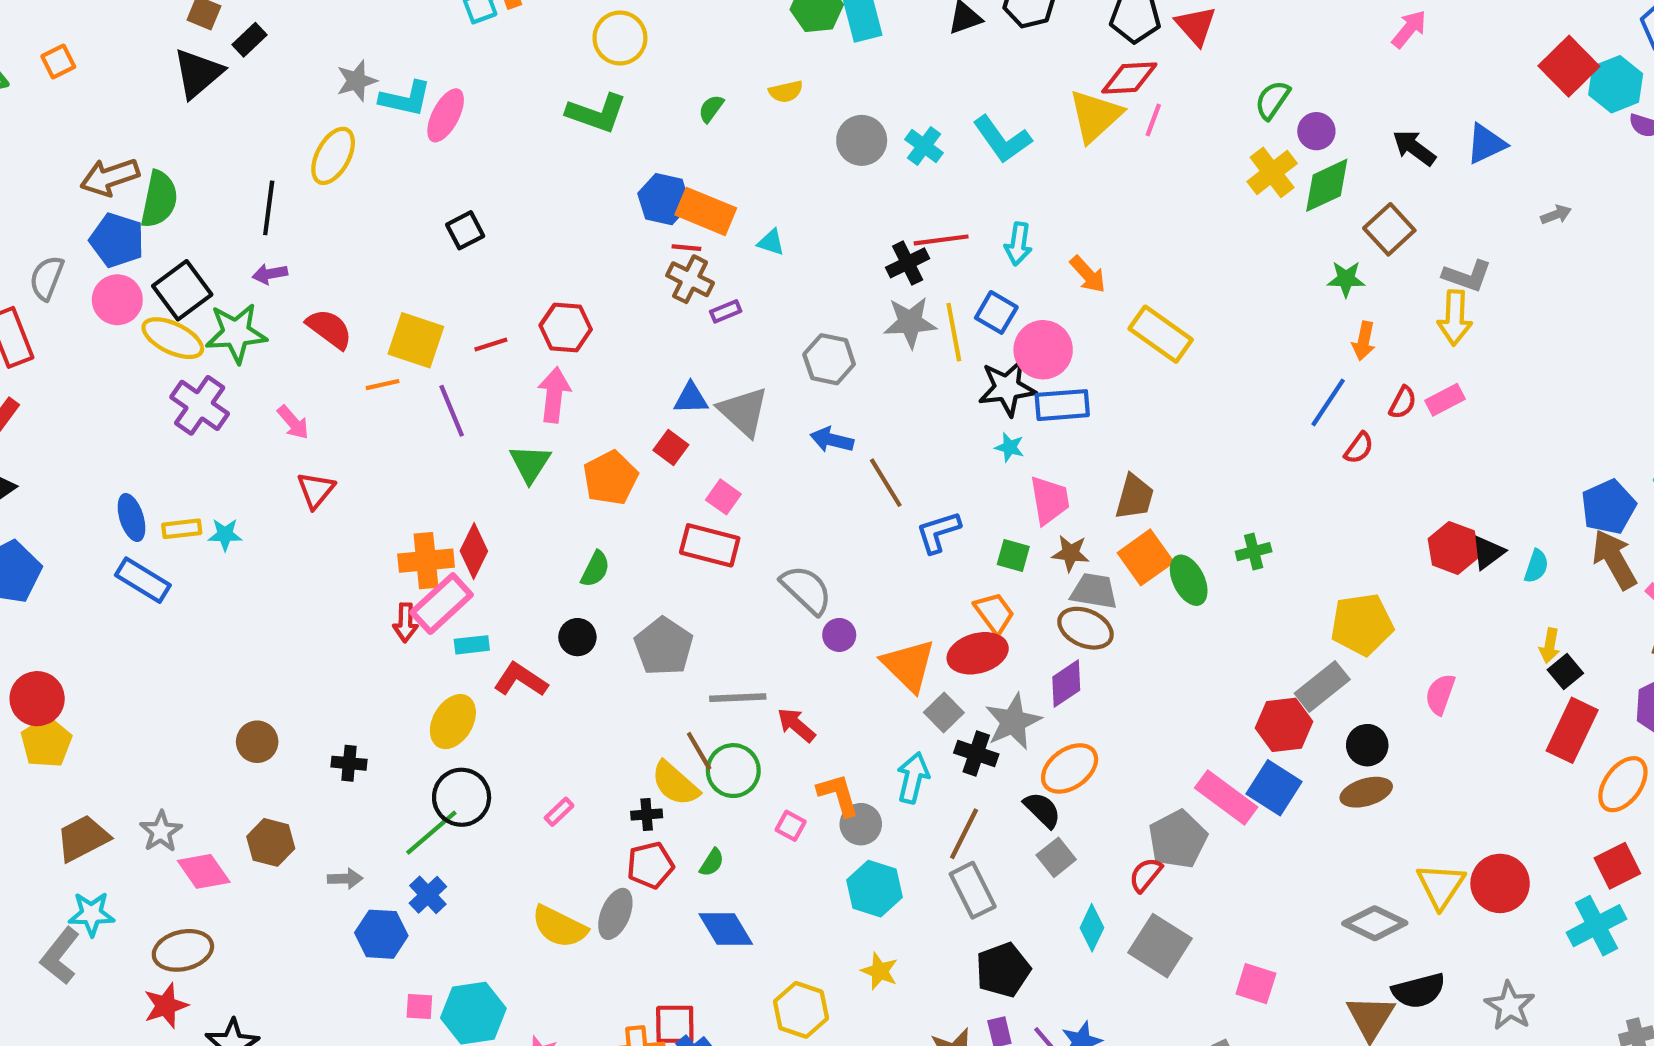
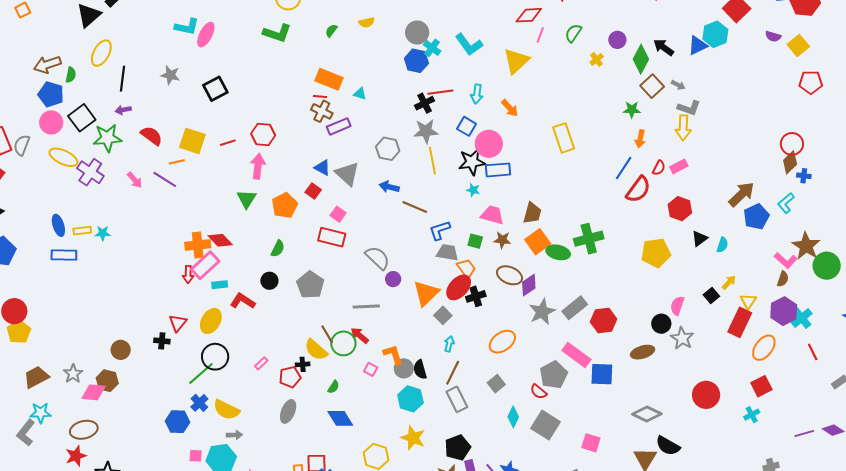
gray star: (356, 81) -> (170, 75), moved, turned 30
cyan hexagon: (1616, 84) -> (715, 34), moved
green semicircle: (1272, 100) -> (573, 33), moved
yellow triangle: (1095, 116) -> (516, 61), moved
gray circle: (862, 140) -> (417, 33), moved
yellow ellipse: (333, 156) -> (101, 53), moved
yellow cross: (1272, 172) -> (597, 59), size x0.6
green diamond: (1327, 185) -> (641, 59), moved, turned -36
green semicircle: (159, 199) -> (71, 75), size x0.6
blue hexagon: (664, 199) -> (416, 61), moved
gray arrow: (1556, 215) -> (678, 85), moved, turned 48
black square: (465, 230) -> (215, 89), size x1.4
gray semicircle: (47, 278) -> (22, 145), moved
purple rectangle: (726, 311) -> (339, 126), size x1.6
yellow line: (954, 332) -> (432, 161), moved
yellow rectangle: (1161, 334) -> (564, 138), moved, turned 36
yellow ellipse: (173, 338) -> (63, 157), moved
blue triangle: (691, 398) -> (322, 168), turned 30
purple line: (452, 411) -> (165, 179), moved, turned -35
red semicircle: (1359, 448) -> (638, 189), size x1.8
brown line: (886, 483) -> (415, 207), turned -35
red triangle: (316, 490) -> (178, 323), moved
pink trapezoid: (1050, 500) -> (492, 215), turned -65
red hexagon: (1453, 548) -> (680, 209), moved
red diamond: (474, 551) -> (220, 240), turned -70
green cross: (1254, 552) -> (589, 239), size x1.8
brown arrow: (1614, 559) -> (742, 194), moved, turned 76
blue rectangle: (143, 580) -> (64, 255), turned -30
green ellipse: (1189, 580) -> (558, 252), turned -50
gray trapezoid: (1094, 591) -> (447, 252), moved
yellow pentagon: (1362, 624) -> (656, 253), moved
yellow arrow: (1550, 646) -> (729, 282), turned -147
red ellipse: (978, 653) -> (459, 287), turned -32
orange triangle: (909, 665) -> (426, 293), turned 32
black square: (1565, 671) -> (711, 296), moved
purple diamond: (1066, 684) -> (529, 285), moved
gray rectangle: (1322, 686) -> (575, 308), moved
gray line: (738, 698) -> (366, 306), moved
gray star: (1013, 722) -> (542, 312), moved
red arrow: (796, 725) -> (360, 335), moved
brown circle: (257, 742) -> (121, 350), moved
black circle: (1367, 745) -> (661, 324), moved
black cross: (976, 754) -> (476, 296), moved, turned -36
cyan arrow: (913, 778) -> (449, 344), moved, size x0.7
blue square: (1274, 788) -> (602, 374), moved, turned -30
black semicircle: (1042, 810) -> (420, 370), moved, turned -150
brown hexagon: (271, 842) -> (107, 381), moved
red pentagon: (650, 865) -> (290, 377), moved
pink diamond: (204, 871) -> (93, 392), turned -50
red semicircle: (1146, 875) -> (538, 392), turned -90
gray arrow: (345, 879) -> (234, 435), moved
yellow triangle: (1441, 886) -> (748, 301), moved, size x0.7
cyan cross: (1596, 926) -> (752, 415), size x0.6
yellow semicircle: (559, 927) -> (226, 410), moved
black pentagon: (1003, 970) -> (458, 448), moved
yellow star: (880, 971) -> (413, 438), size x1.4
black semicircle: (1419, 991) -> (668, 446), turned 45
gray star: (1510, 1006) -> (682, 338), moved

